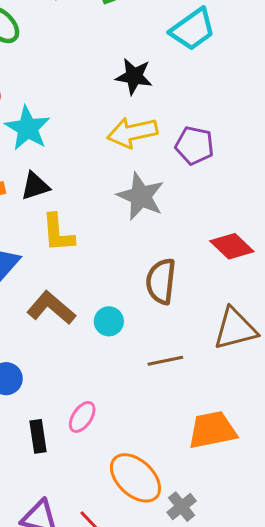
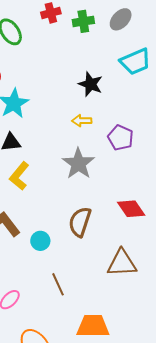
yellow arrow: (132, 132) -> (82, 121), size x0.6
yellow L-shape: (58, 233) -> (19, 176), turned 32
brown line: (165, 361) -> (58, 284), moved, turned 65

